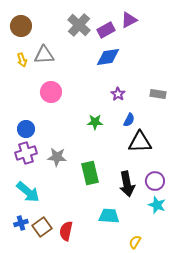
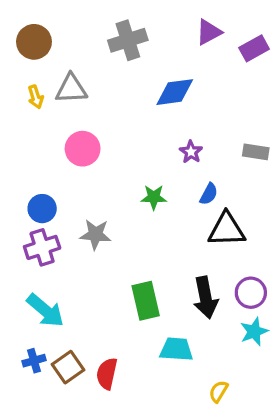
gray cross: (79, 25) -> (128, 40), turned 30
purple rectangle: (106, 30) -> (254, 48), moved
gray star: (57, 157) -> (95, 234), moved
green rectangle: (90, 173) -> (146, 301), moved
cyan star: (157, 205) -> (254, 332), turned 30

